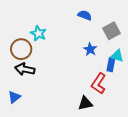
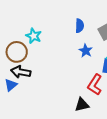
blue semicircle: (85, 15) -> (80, 26), moved, turned 72
blue triangle: (14, 97) -> (11, 85), moved

